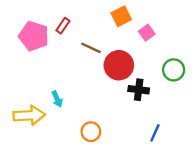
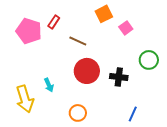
red circle: (119, 65) -> (87, 71), moved
yellow arrow: (29, 115) -> (25, 99), turned 76

